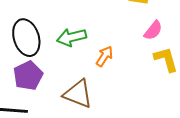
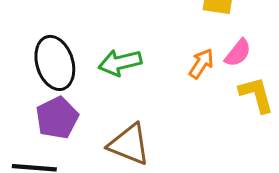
orange arrow: (104, 56) -> (201, 64), moved

